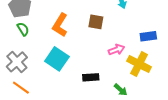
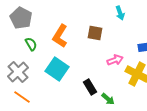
green semicircle: (23, 29) -> (31, 44), moved
black rectangle: (91, 77) -> (90, 87), turned 63
green arrow: (121, 90) -> (108, 99), moved

